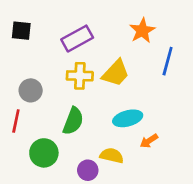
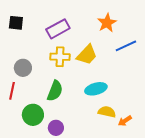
blue line: (168, 61) -> (126, 46), turned 50
orange arrow: (149, 141) -> (125, 121), moved
yellow semicircle: (112, 156) -> (107, 112), moved
purple circle: (88, 170) -> (56, 128), moved

